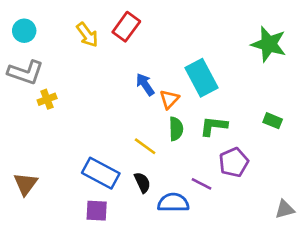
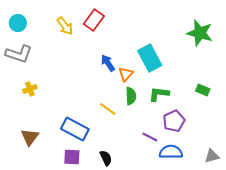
yellow cross: (47, 99) -> (30, 89), moved
black semicircle: (142, 183) -> (106, 158), moved
brown triangle: (26, 184) -> (30, 137), moved
blue semicircle: (173, 203) -> (171, 152), moved

